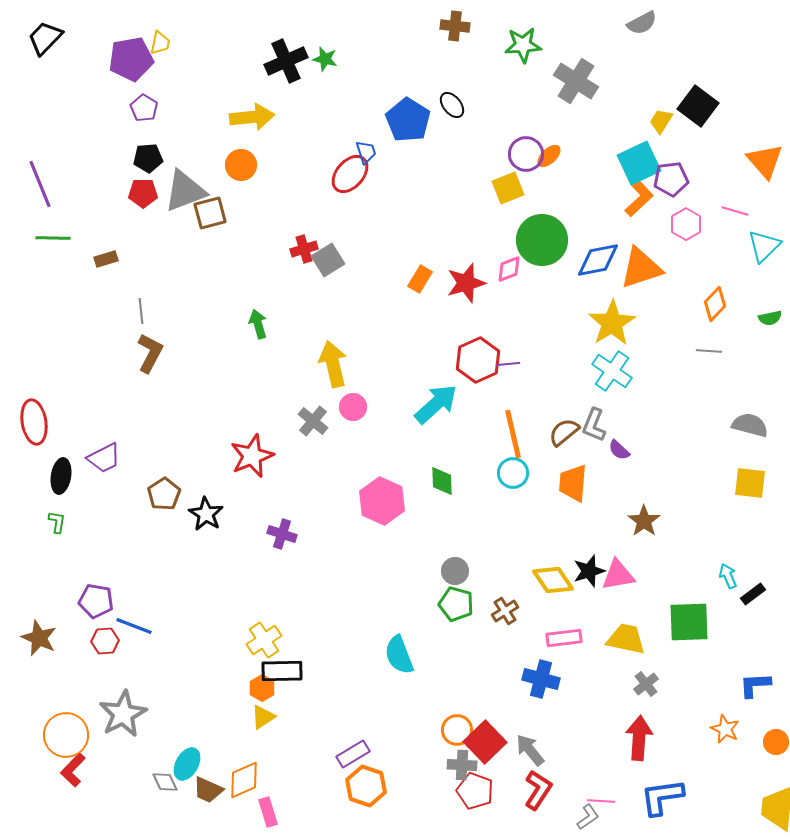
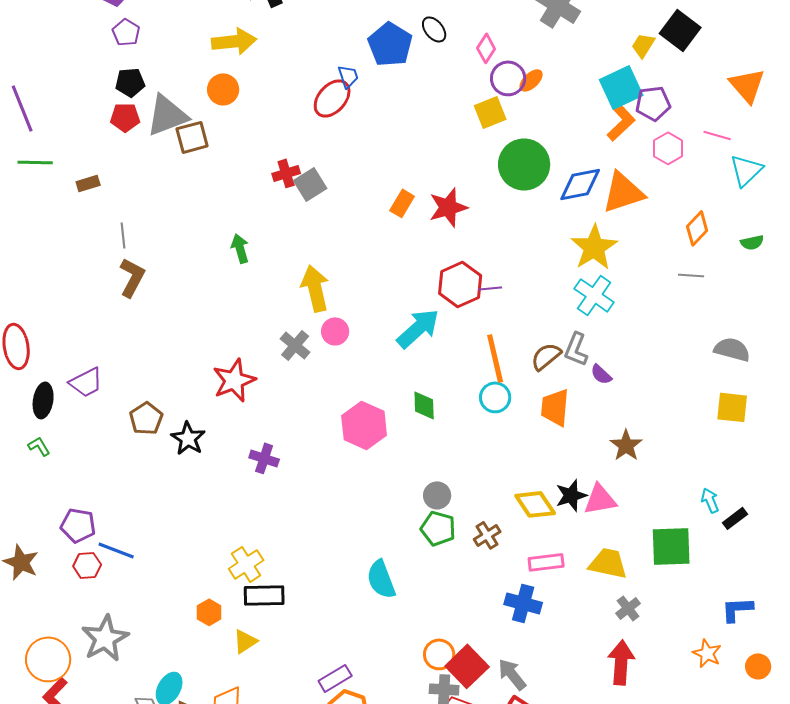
pink diamond: (509, 269) -> (486, 48), moved, turned -36
green L-shape: (57, 522) -> (39, 446), turned -40
orange hexagon: (262, 688) -> (209, 612), moved

